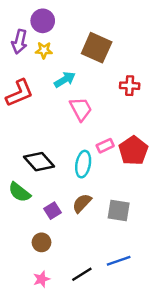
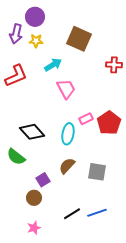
red cross: (130, 86) -> (114, 65), moved
purple square: (53, 211) -> (43, 180), moved
black line: (82, 274) -> (72, 214), moved

